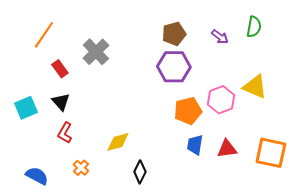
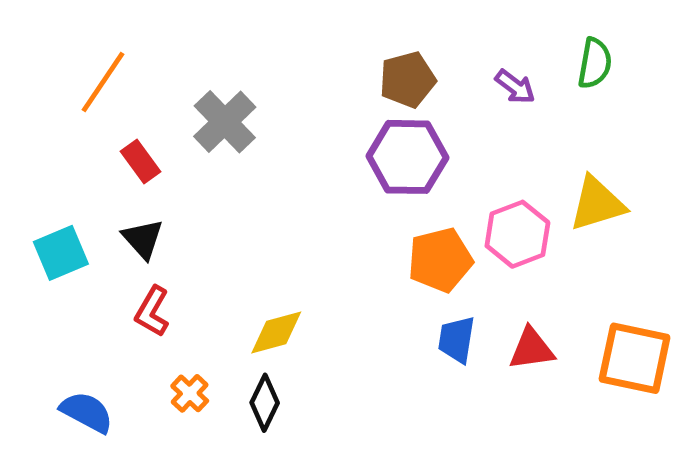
yellow triangle: (255, 87) -> (597, 204), turned -40
black diamond: (140, 172) -> (265, 403), moved

